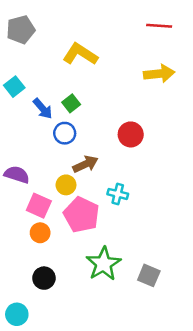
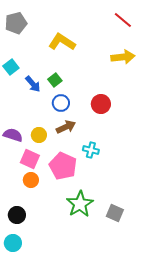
red line: (159, 26) -> (123, 20), turned 36
blue circle: (65, 133) -> (61, 103), moved
yellow circle: (66, 185) -> (39, 135), moved
black circle: (44, 278) -> (17, 215), moved

